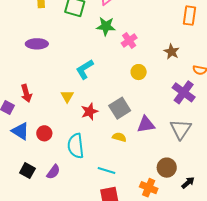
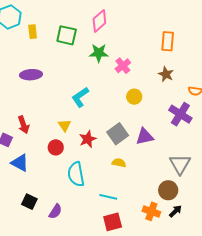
orange rectangle: (189, 16) -> (168, 41), moved
purple triangle: (146, 124) -> (145, 136), moved
gray triangle: (181, 129) -> (180, 164), moved
red circle: (44, 133) -> (56, 147), moved
purple semicircle: (53, 172) -> (55, 211), moved
black arrow: (188, 183) -> (175, 211), moved

